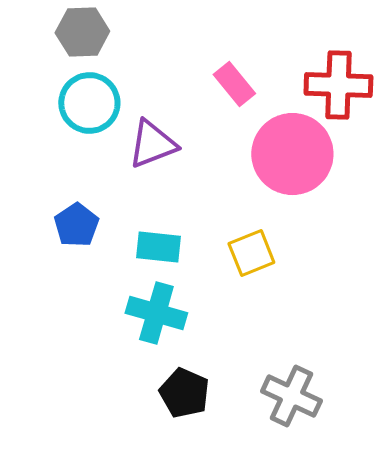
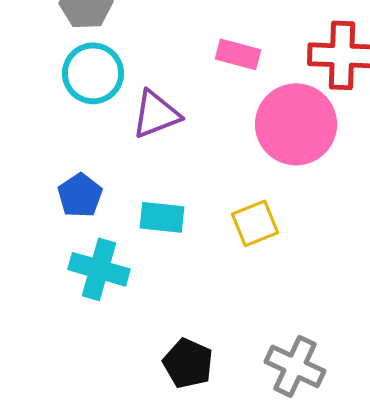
pink rectangle: (234, 84) -> (238, 54), turned -36
cyan cross: (156, 313) -> (99, 269), moved

